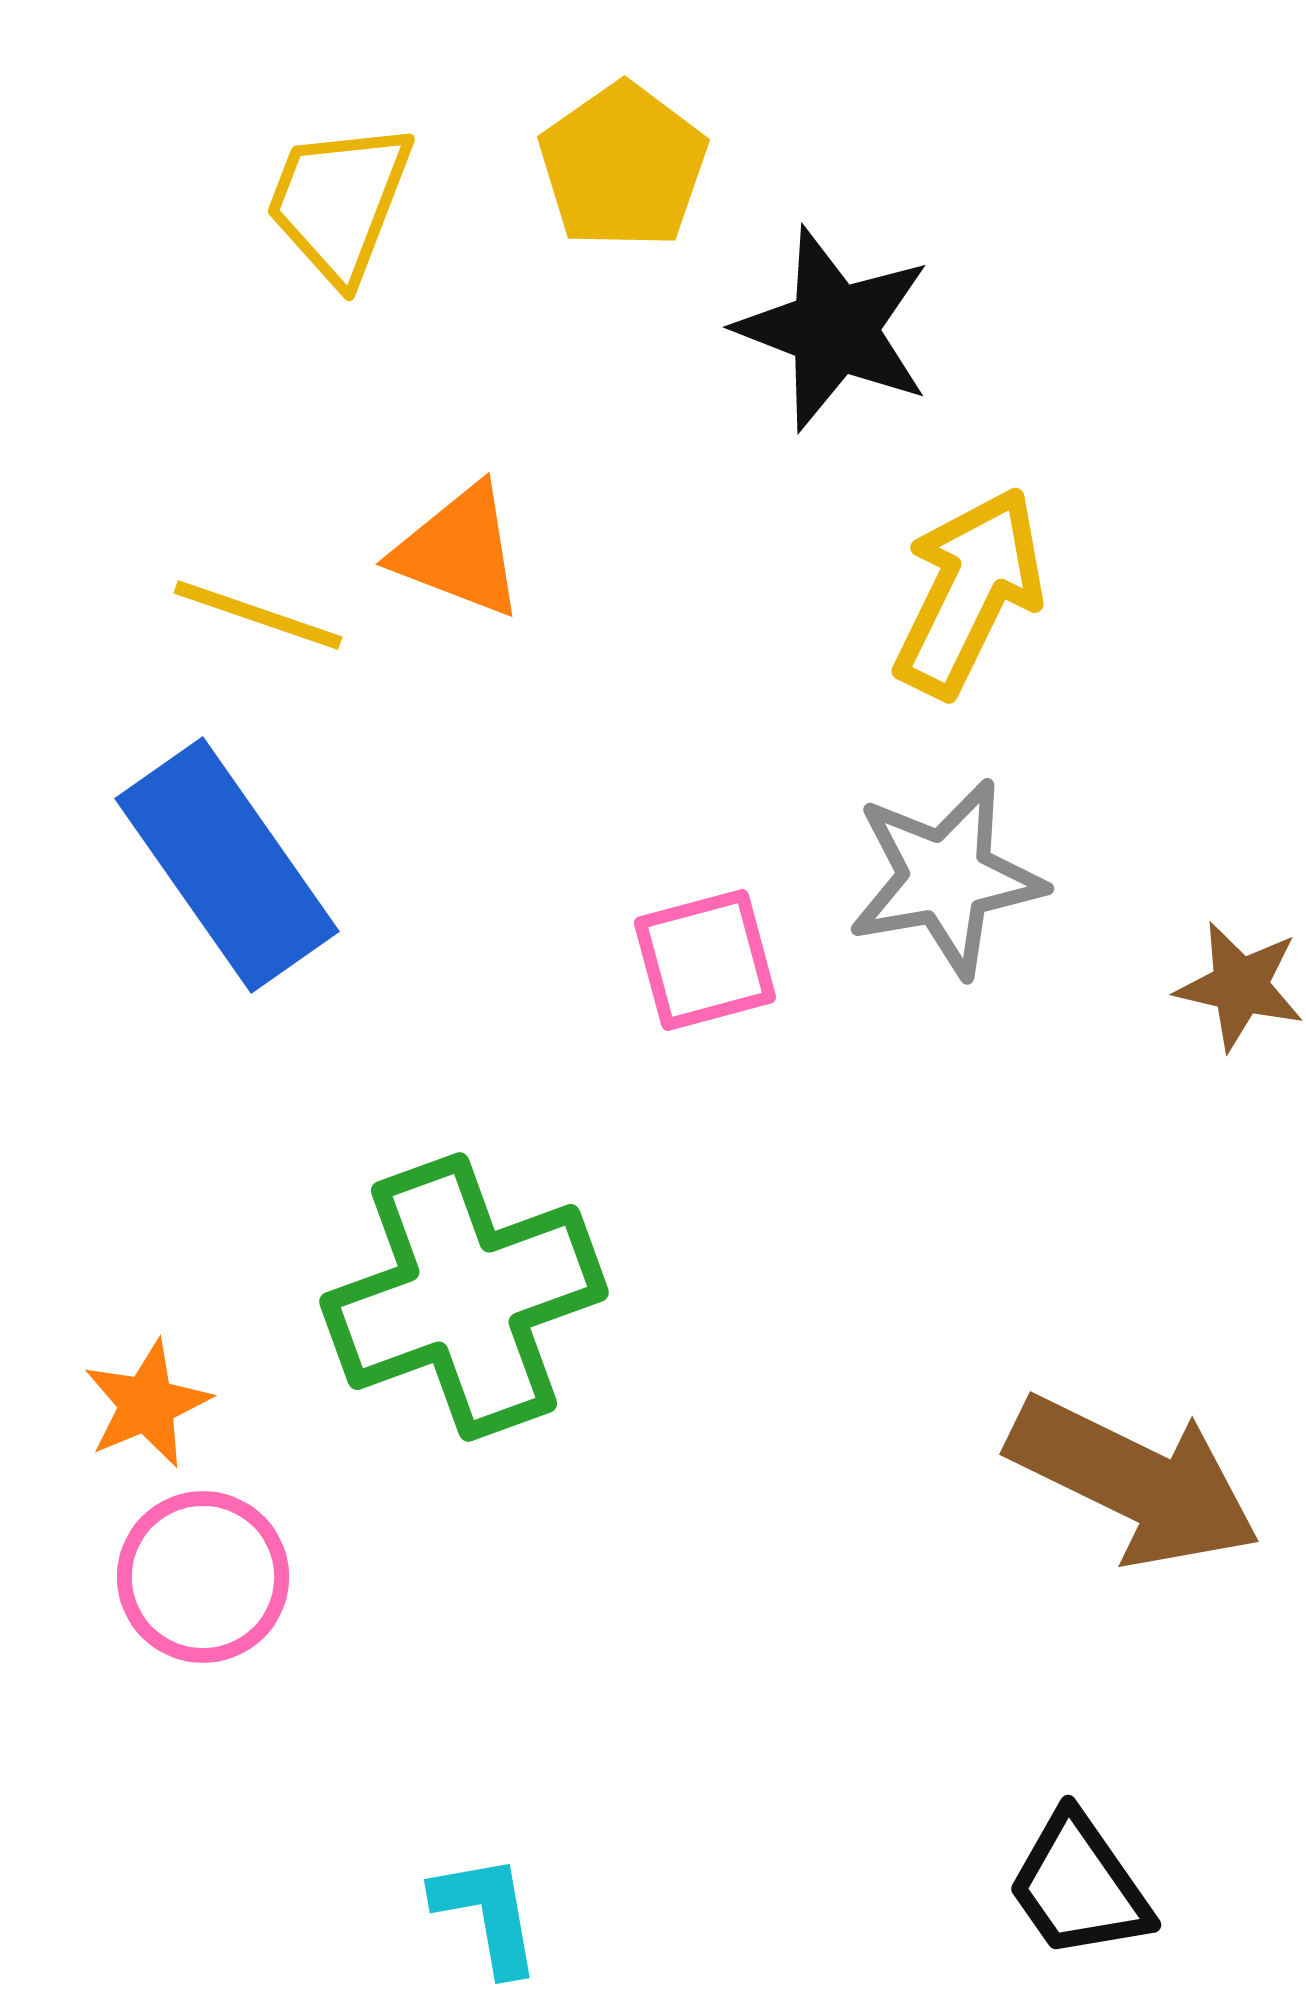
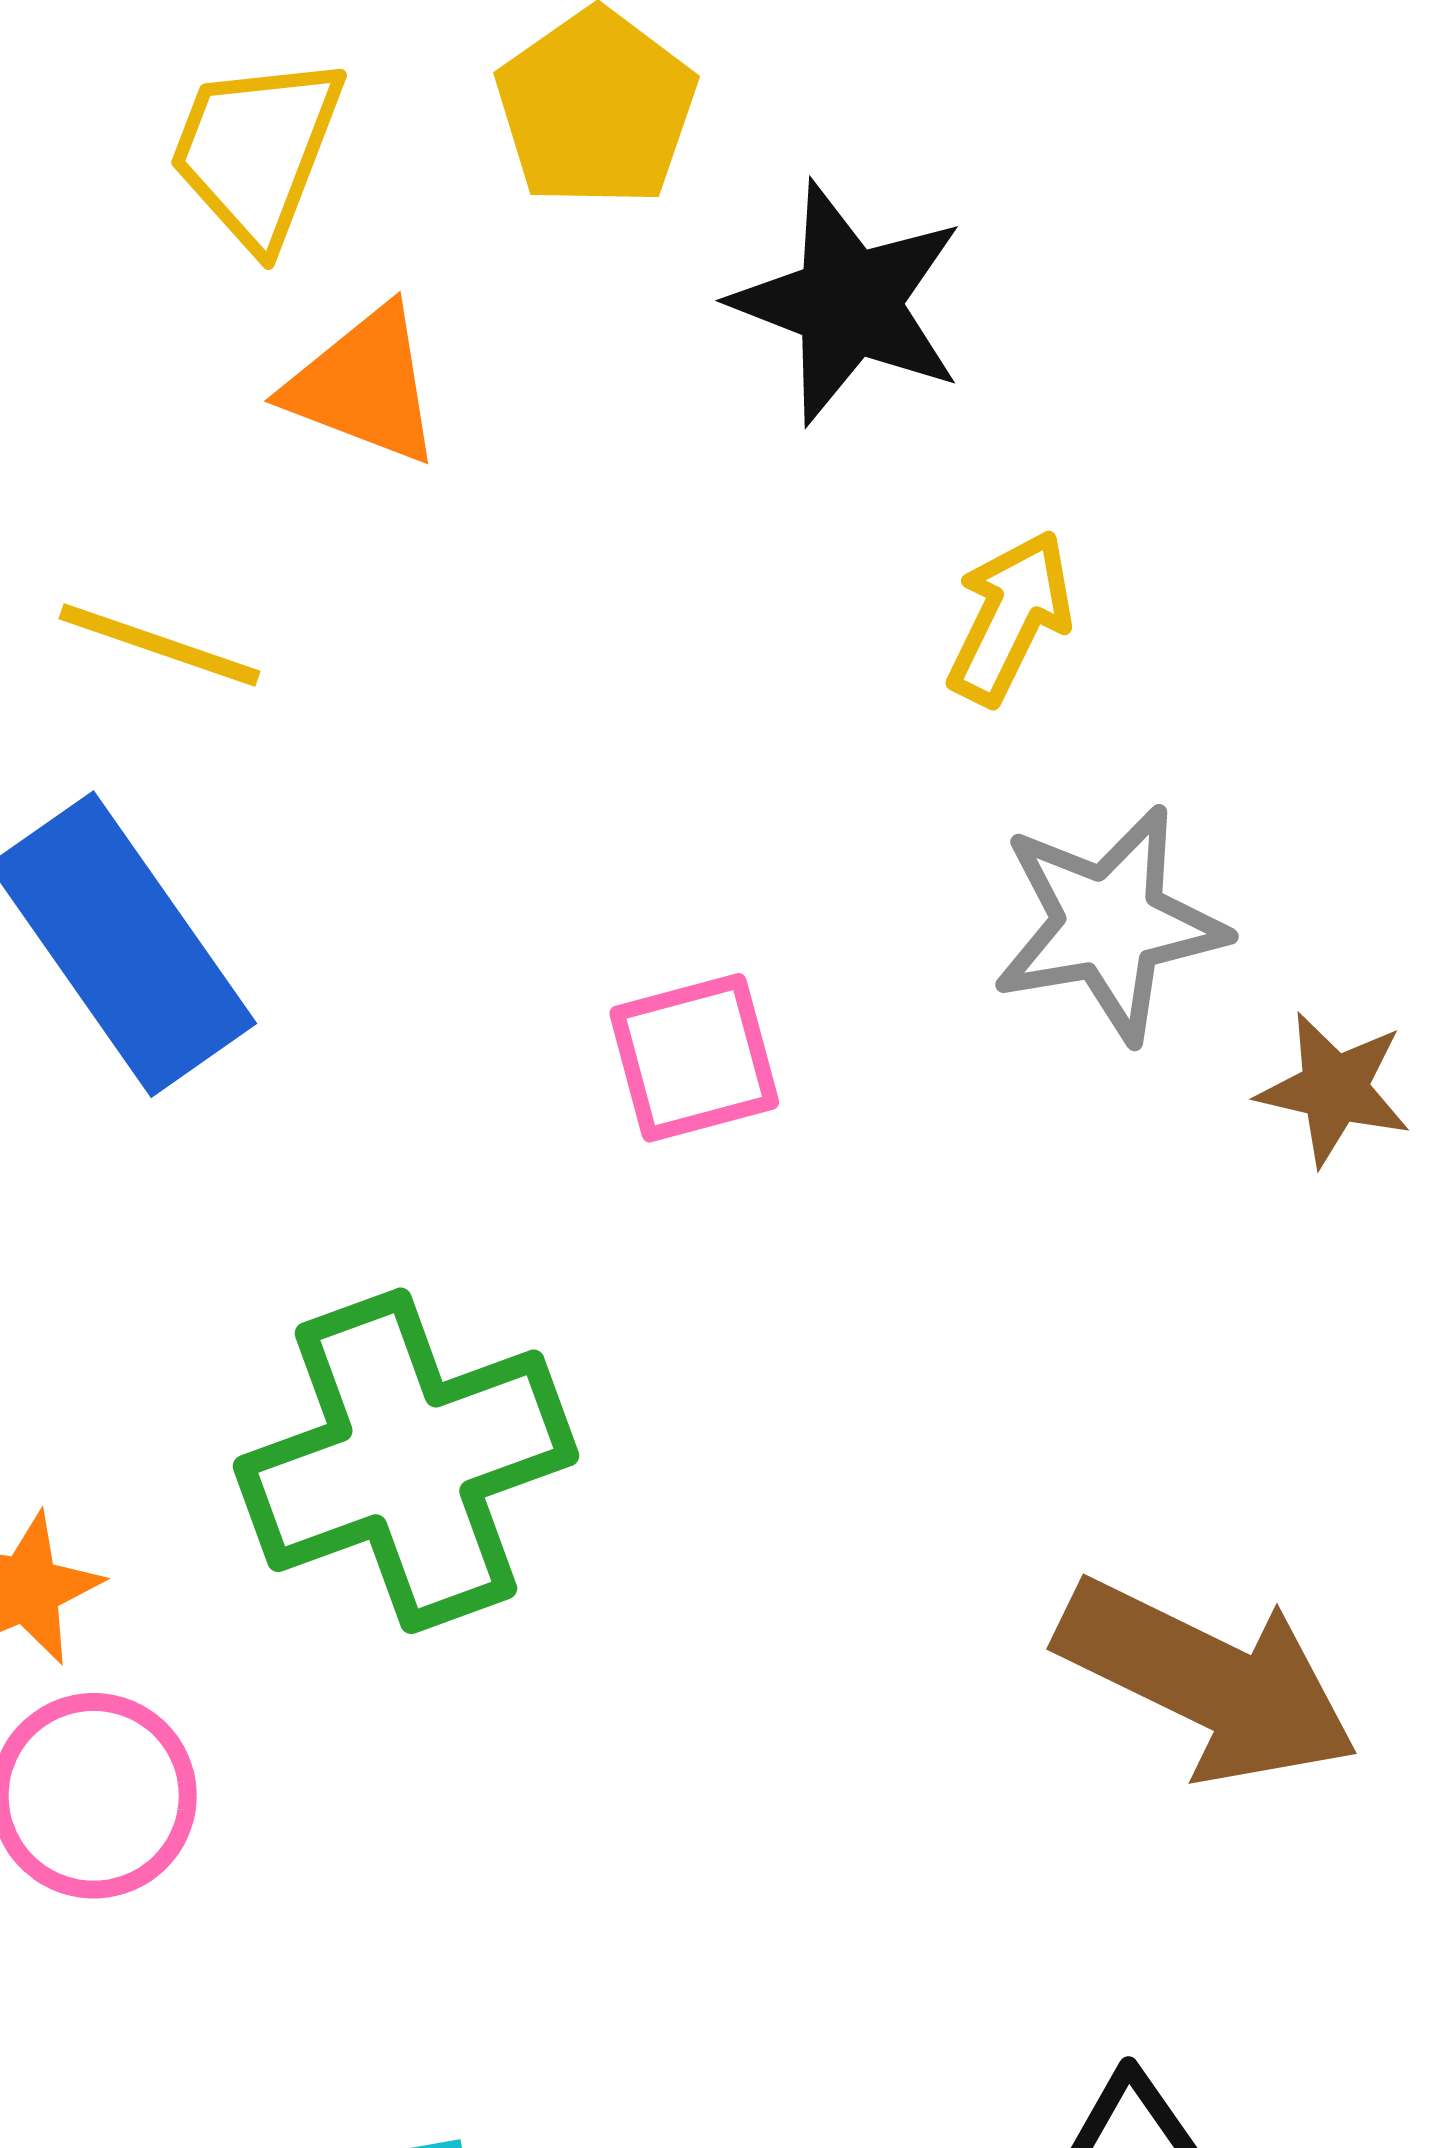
orange triangle: (459, 551) -> (364, 385), moved
yellow arrow: (969, 592) -> (1010, 618), size x0.7
gray star: (946, 878) -> (1109, 924), moved

